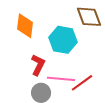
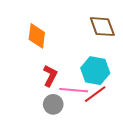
cyan hexagon: (63, 40) -> (95, 71), moved

